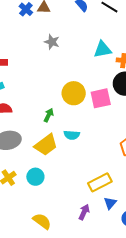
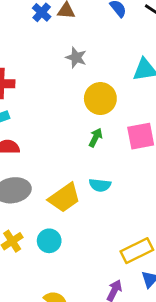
yellow circle: (74, 93) -> (100, 99), moved
green arrow: (49, 115) -> (96, 138), moved

